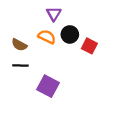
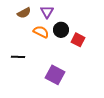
brown semicircle: (19, 45) -> (24, 13), moved, turned -56
purple square: (48, 86) -> (55, 75), moved

